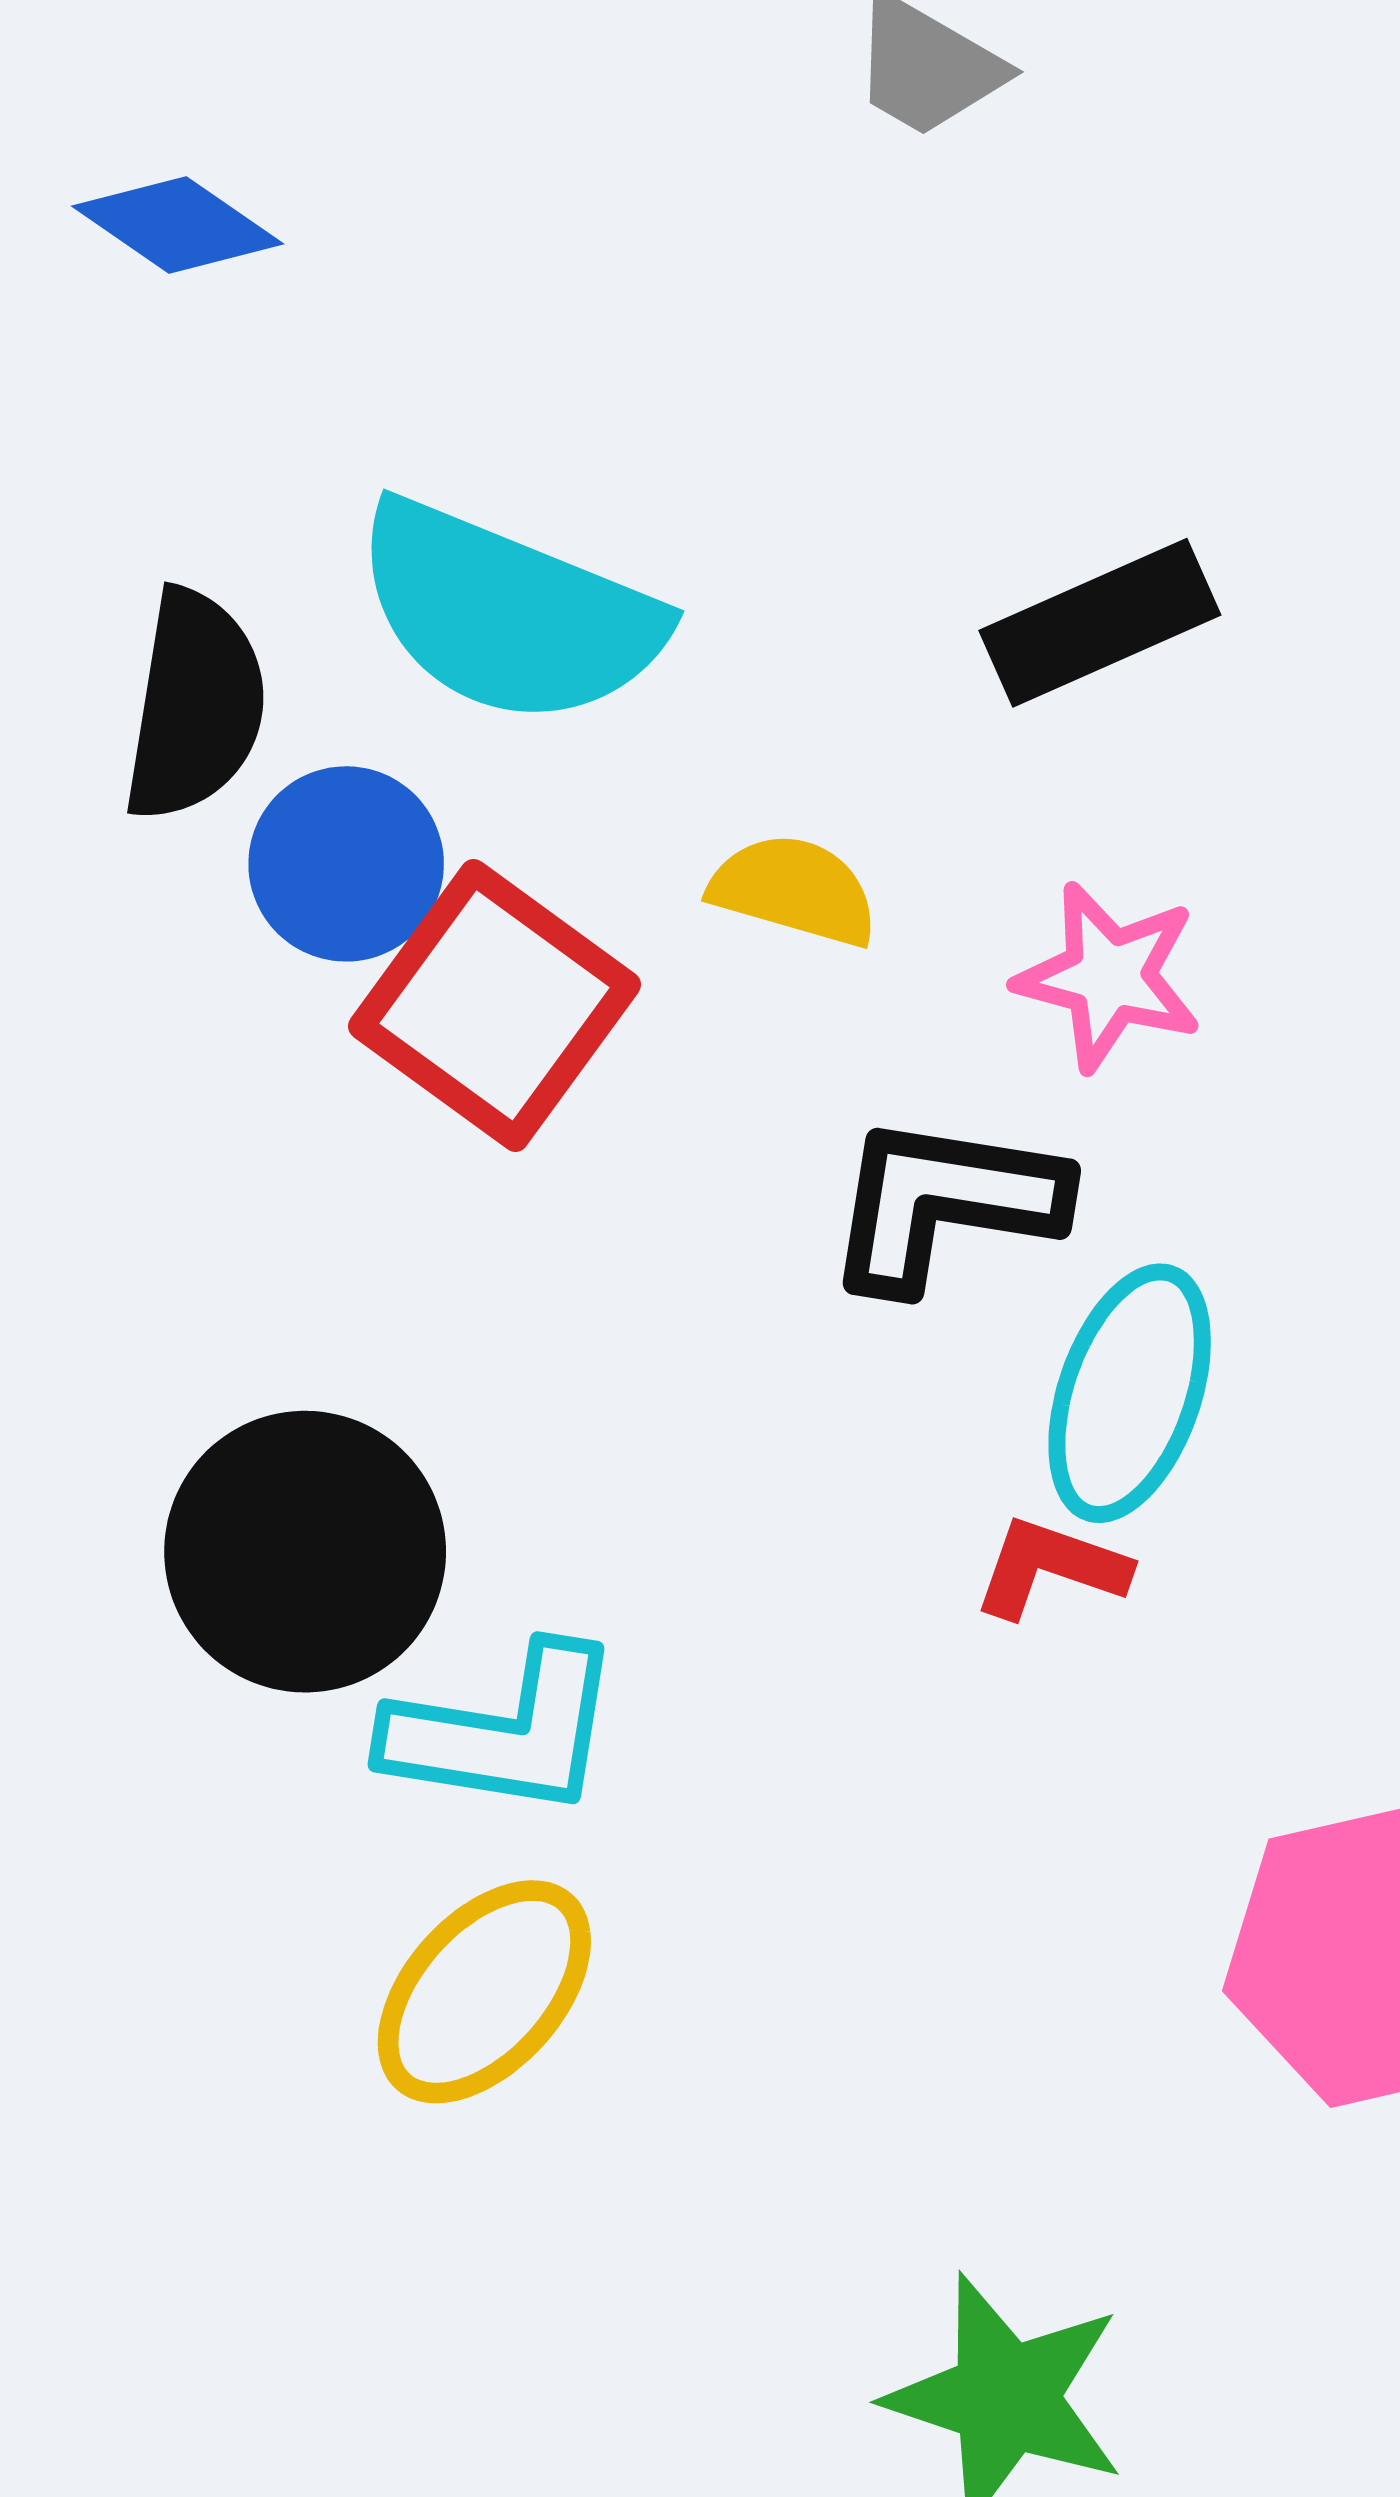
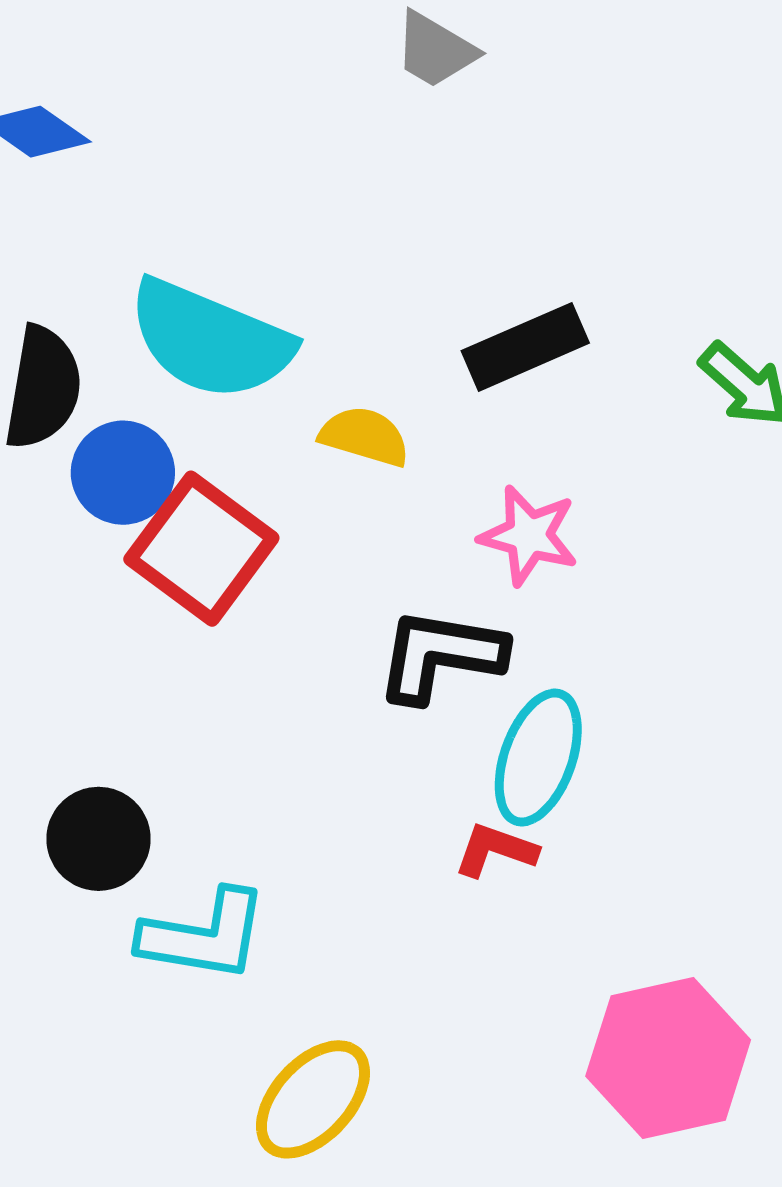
yellow semicircle: (794, 890) -> (365, 436), moved
black circle: (305, 1552) -> (98, 839), size x0.7
yellow ellipse: (484, 1992) -> (313, 1099), moved

